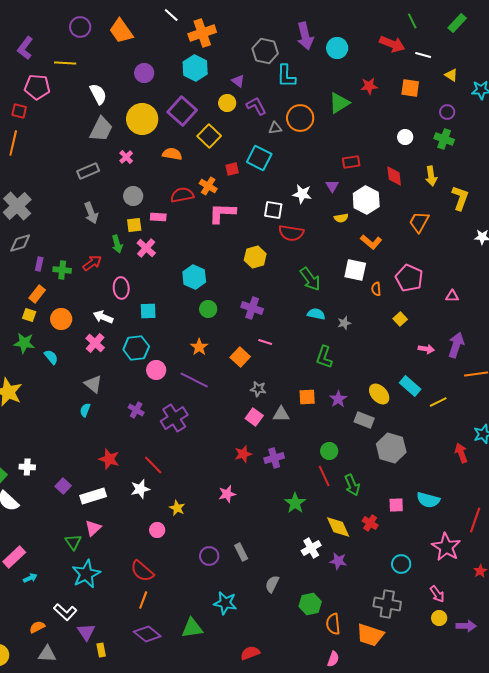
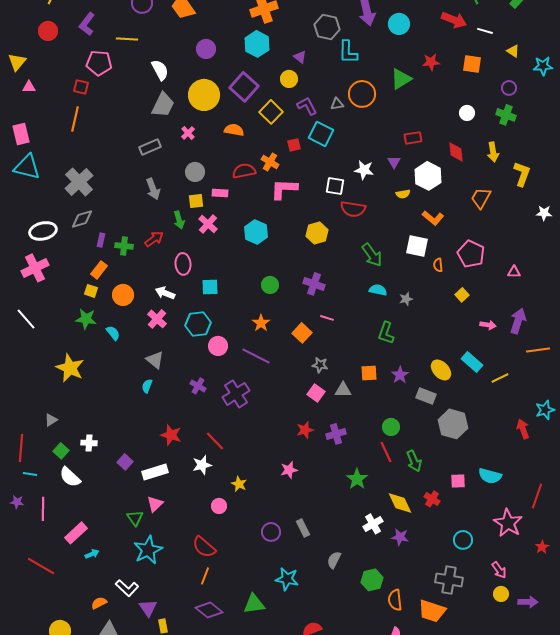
purple L-shape: (256, 106) -> (307, 106), moved
cyan hexagon: (194, 277) -> (256, 232), moved

